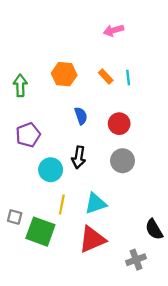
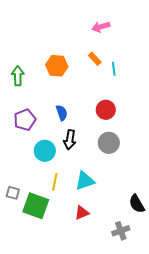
orange rectangle: (106, 76) -> (95, 59), moved
blue semicircle: (81, 116) -> (62, 113), moved
red triangle: (92, 239) -> (82, 213), size x0.6

